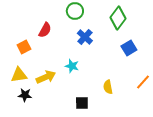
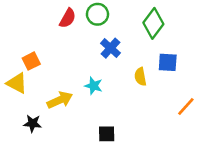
red semicircle: (45, 30) -> (68, 18), moved
blue square: (129, 48) -> (168, 62), turned 35
yellow triangle: (19, 75) -> (17, 83), moved, turned 36
yellow semicircle: (108, 87) -> (140, 77), moved

